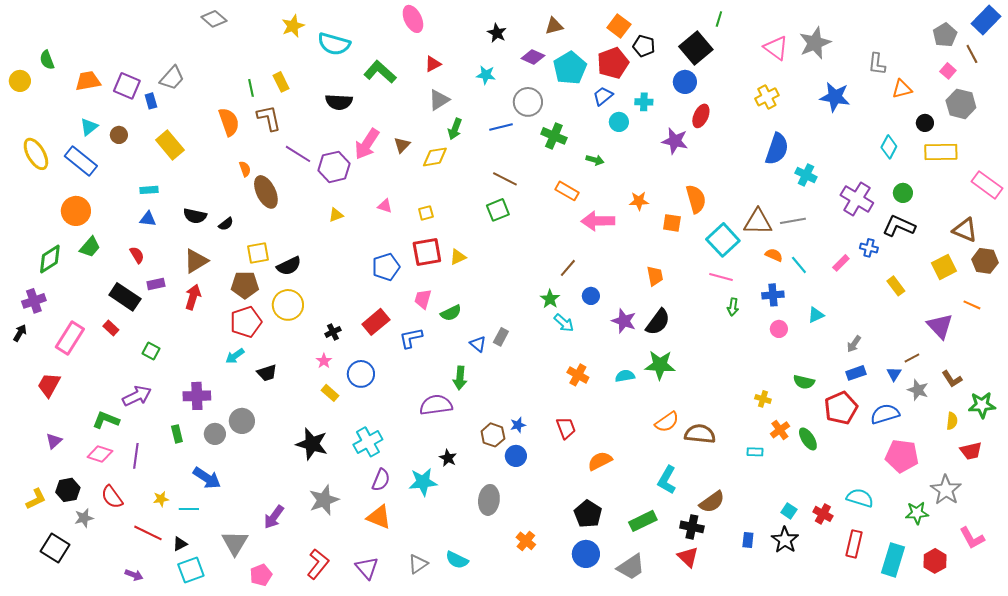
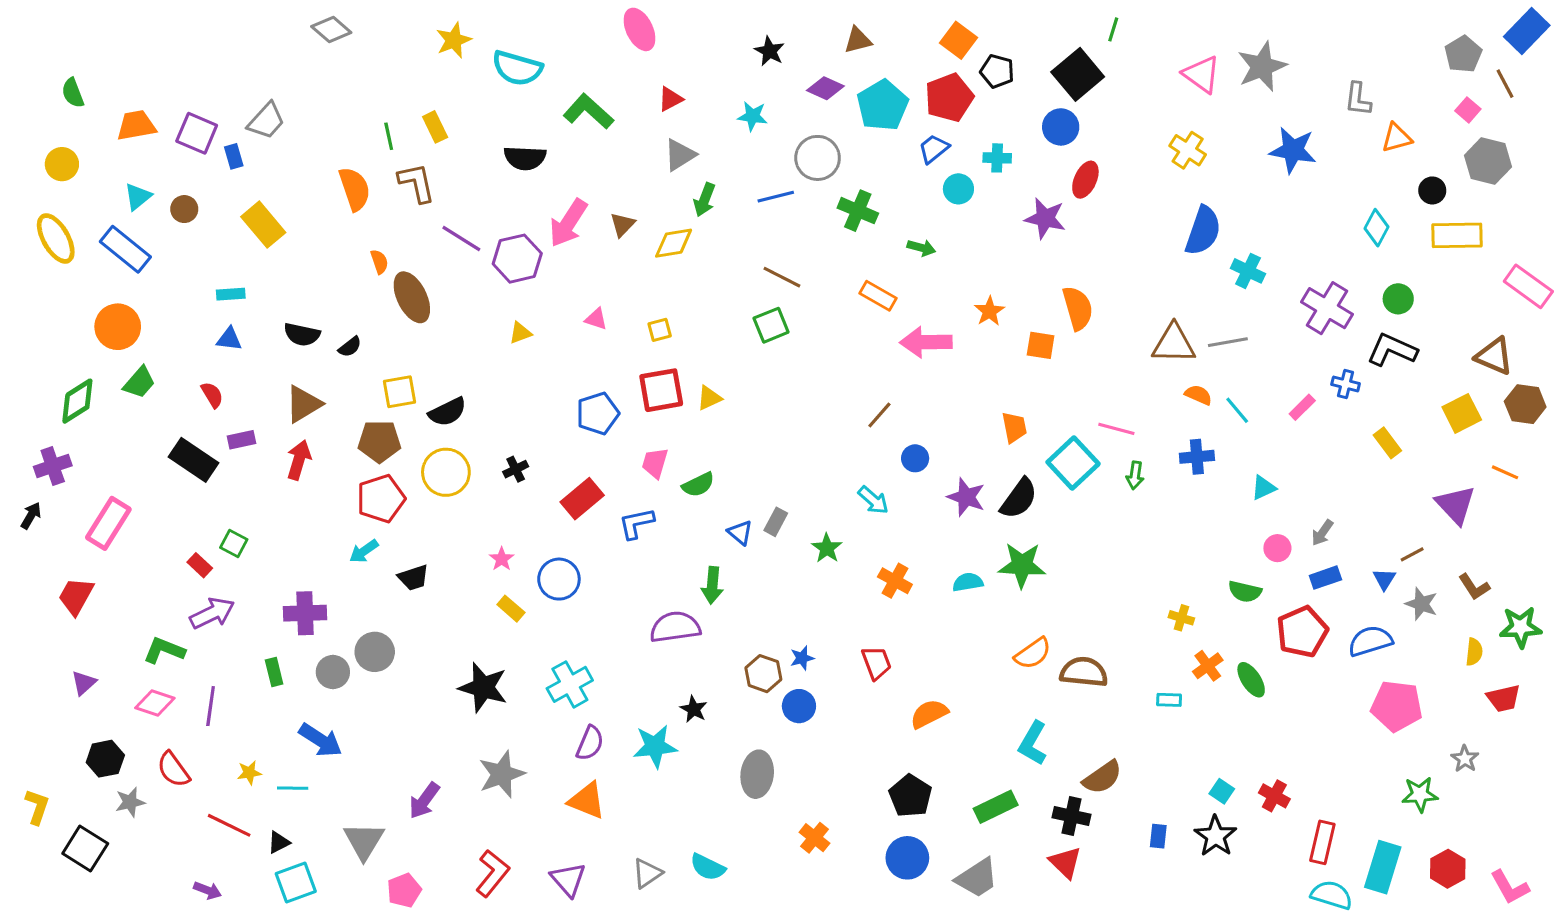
yellow circle: (20, 81) -> (62, 164), moved
yellow cross: (767, 97) -> (1188, 150), turned -30
orange star: (639, 201) -> (989, 311), turned -30
cyan square: (723, 240) -> (1073, 463), moved
green star: (550, 299) -> (827, 548), moved
red rectangle: (111, 328) -> (200, 565), moved
pink circle: (779, 329) -> (1277, 548), moved
black cross: (333, 332) -> (516, 469), moved
gray star: (946, 490) -> (1465, 759), size x0.6
cyan semicircle: (860, 498) -> (1332, 895), moved
yellow L-shape: (36, 499) -> (37, 807), moved, turned -45
pink L-shape: (972, 538) -> (1510, 887), moved

